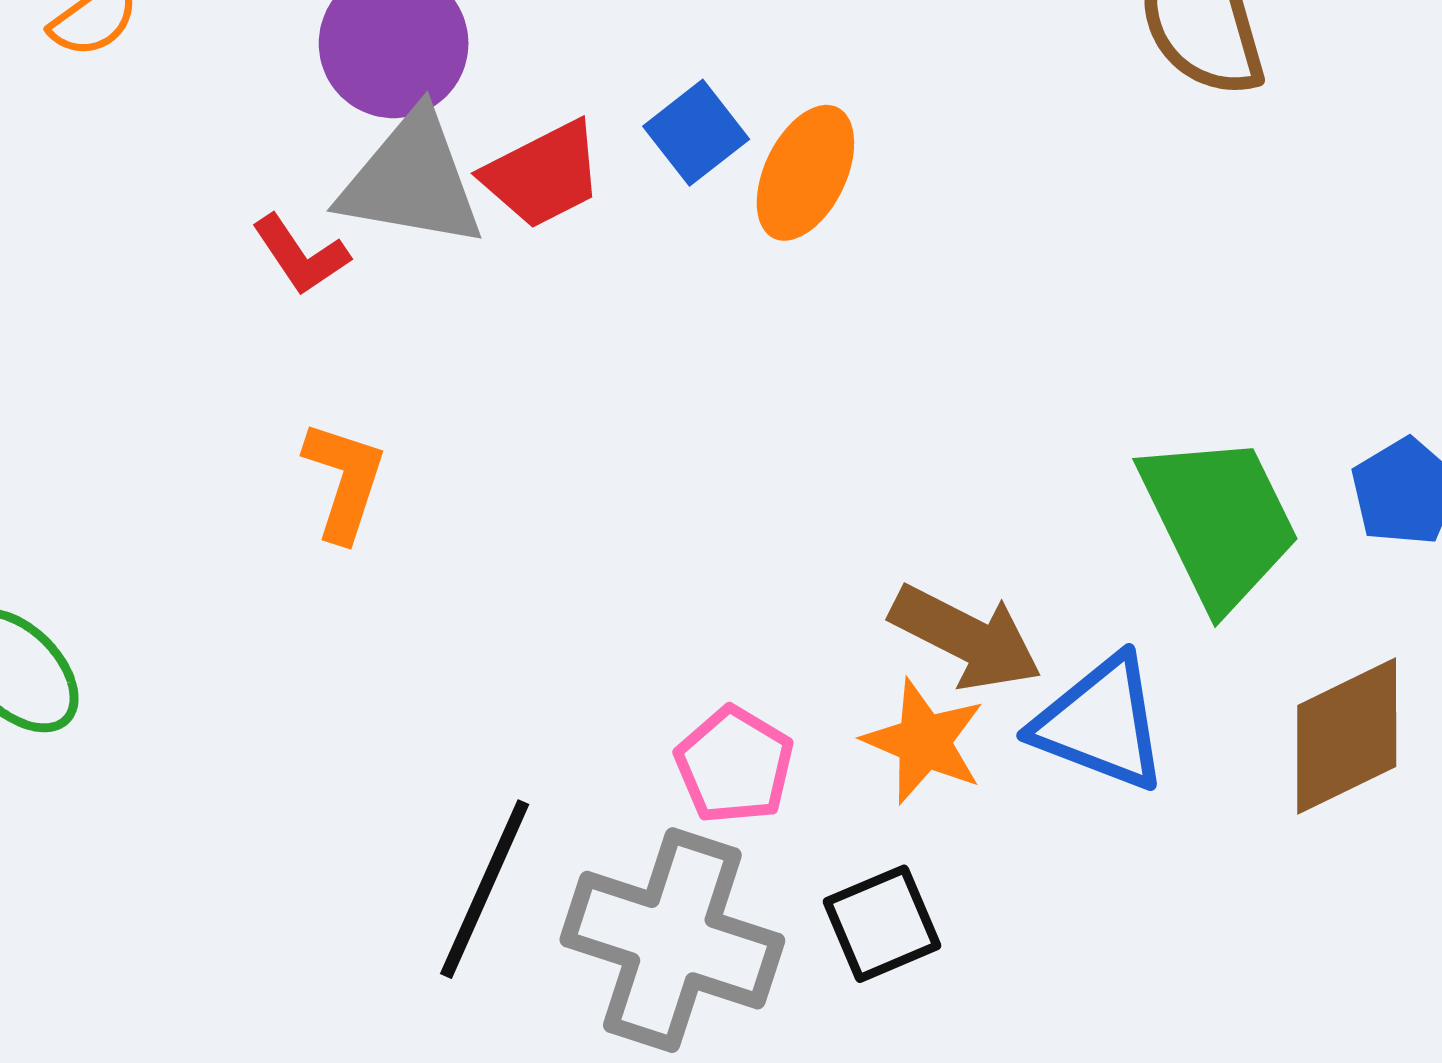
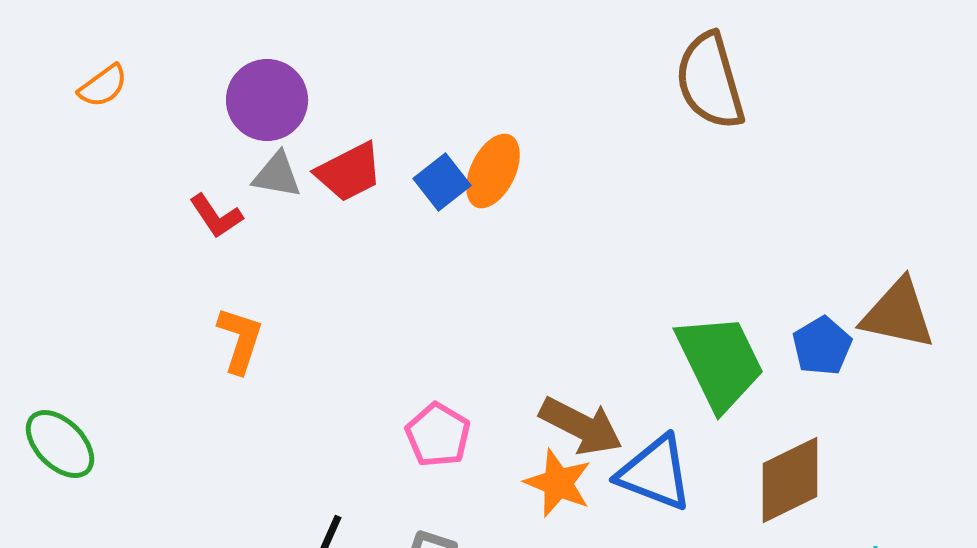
blue square: (696, 133) -> (442, 182), moved
gray triangle: (412, 180) -> (277, 175), size x0.6
pink pentagon: (734, 765) -> (438, 435), moved

